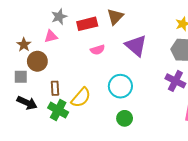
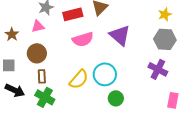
pink semicircle: (98, 50) -> (83, 39), size x1.5
brown circle: (37, 61) -> (37, 53), moved
yellow semicircle: (81, 98) -> (79, 79), moved
green circle: (125, 118) -> (116, 98), moved

